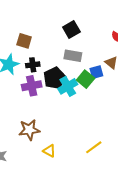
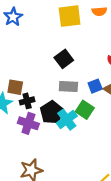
brown square: (24, 41) -> (15, 87), moved
blue square: (96, 72) -> (95, 86), moved
purple cross: (32, 86) -> (28, 123), turned 36

